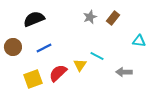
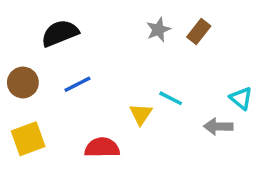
cyan triangle: (139, 41) -> (241, 98), moved, turned 32
red semicircle: (58, 73) -> (102, 148), moved, turned 42
yellow square: (33, 79) -> (28, 139), moved

